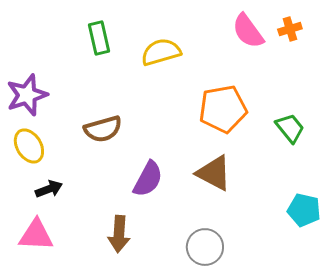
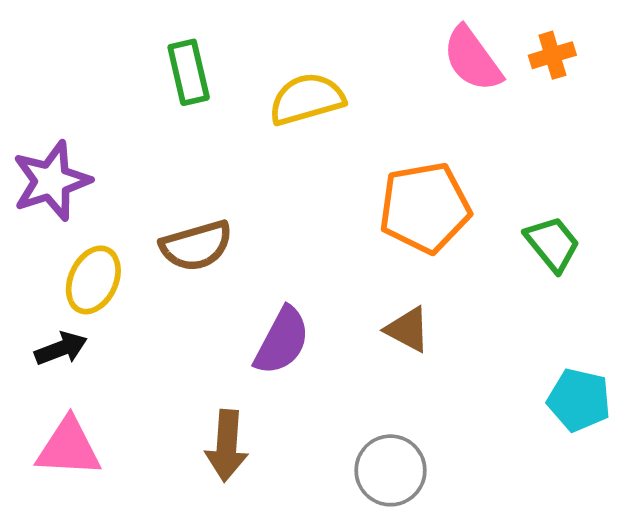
yellow ellipse: (29, 146) -> (93, 280), moved, turned 56
brown triangle: (214, 173) -> (408, 329), size x0.7
black arrow: (49, 189) -> (61, 349), moved

